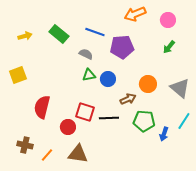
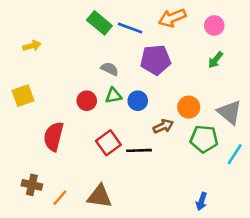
blue line: (95, 32) -> (130, 28), moved
green rectangle: (59, 34) -> (99, 23), moved
red square: (85, 112) -> (108, 143), turned 36
green pentagon: (144, 121) -> (204, 139), moved
red circle: (68, 127) -> (87, 101), moved
blue arrow: (164, 134) -> (201, 201), moved

